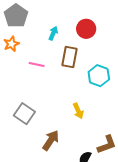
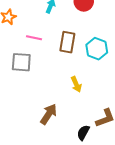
brown rectangle: (70, 57) -> (67, 42), moved
gray square: (24, 114) -> (21, 62), moved, turned -30

